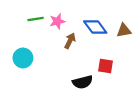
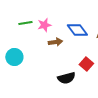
brown arrow: (70, 41) -> (55, 42), turned 56
red square: (106, 66) -> (86, 64), turned 32

